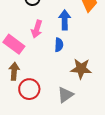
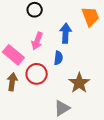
brown star: (81, 69) -> (79, 83), turned 30
red circle: (29, 89) -> (37, 74), moved

